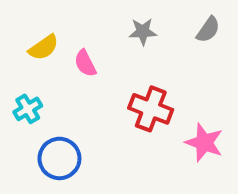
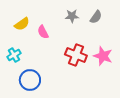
gray semicircle: (208, 30) -> (96, 17), moved
pink star: (204, 143) -> (103, 56), moved

